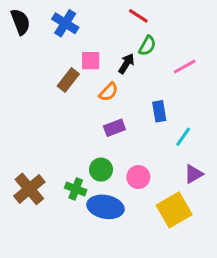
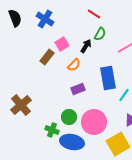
pink square: (91, 61) -> (62, 44), turned -32
blue rectangle: (159, 111) -> (108, 78), size x1.6
pink circle: (138, 177) -> (94, 122), size x1.6
brown cross: (29, 189) -> (21, 105), moved

